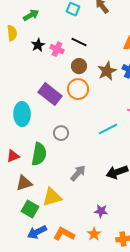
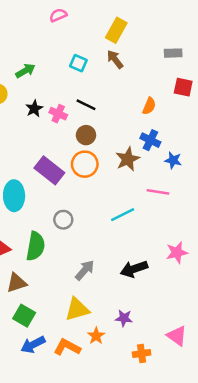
brown star: (107, 71) -> (128, 159), moved
yellow triangle: (52, 197) -> (77, 309), moved
purple star: (101, 211) -> (124, 318), moved
orange star: (94, 234) -> (96, 336), moved

